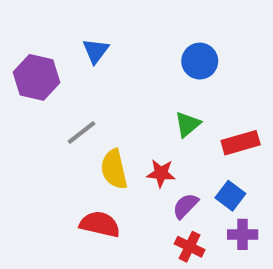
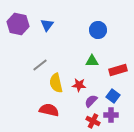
purple hexagon: (37, 77) -> (18, 24), moved
green triangle: (188, 124) -> (92, 61), turned 40
purple cross: (243, 234) -> (111, 115), moved

